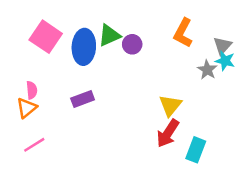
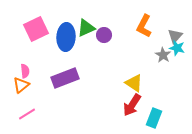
pink square: (46, 37) -> (36, 29), turned 30
purple rectangle: (83, 99) -> (65, 78), size x1.5
yellow triangle: (170, 105) -> (134, 83), turned -36

